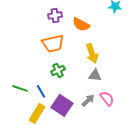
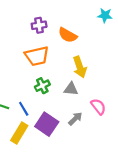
gray triangle: (95, 75) -> (71, 89), moved
pink semicircle: (107, 98) -> (98, 107), moved

